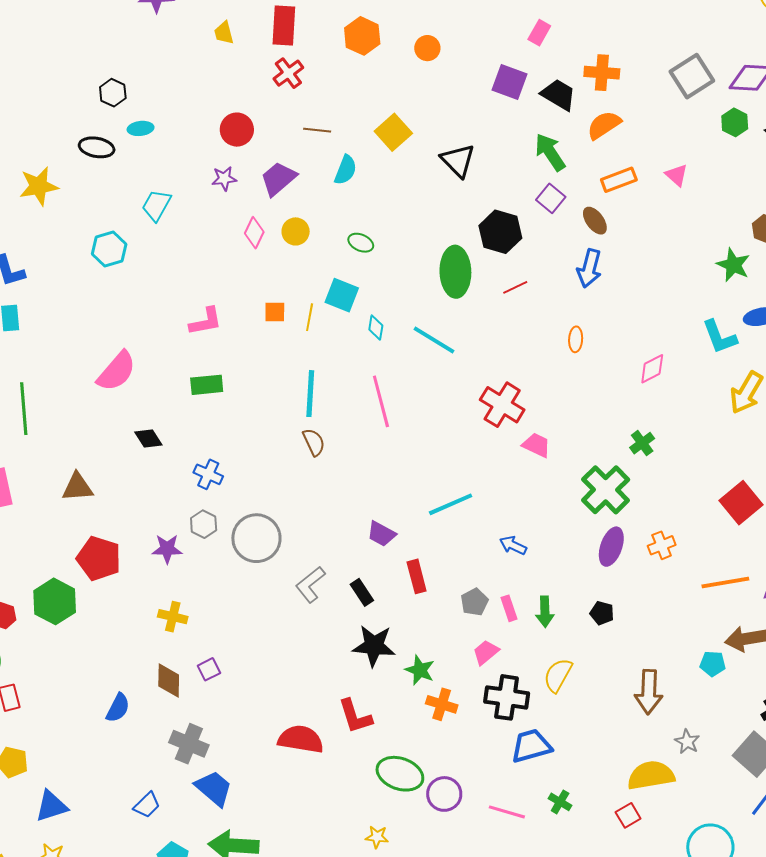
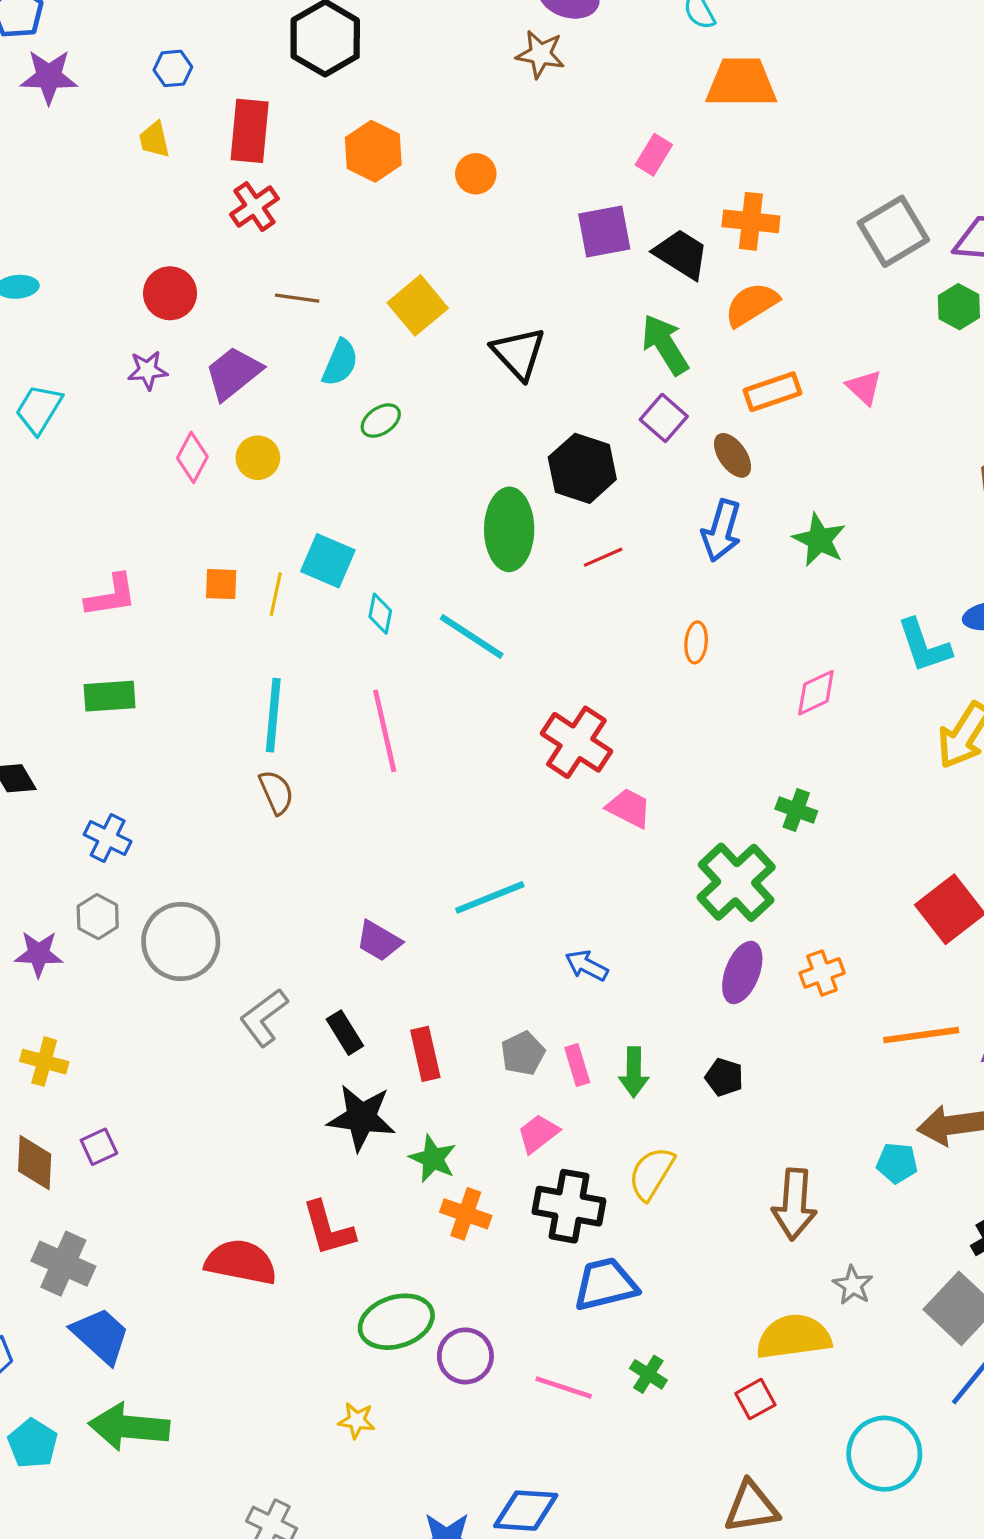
purple square: (510, 82) -> (604, 232), turned -33
green ellipse: (361, 243) -> (381, 421), moved, turned -60
green star: (733, 265) -> (819, 540), moved
green cross: (642, 443) -> (796, 810), turned -35
red rectangle: (417, 576) -> (425, 1054), moved
green ellipse: (400, 774) -> (396, 1322), turned -39

